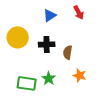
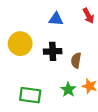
blue triangle: (50, 15) -> (56, 19), turned 40
green star: (49, 78) -> (68, 89), moved

